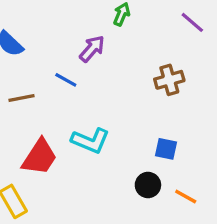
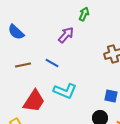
blue line: (66, 80) -> (52, 63), moved

